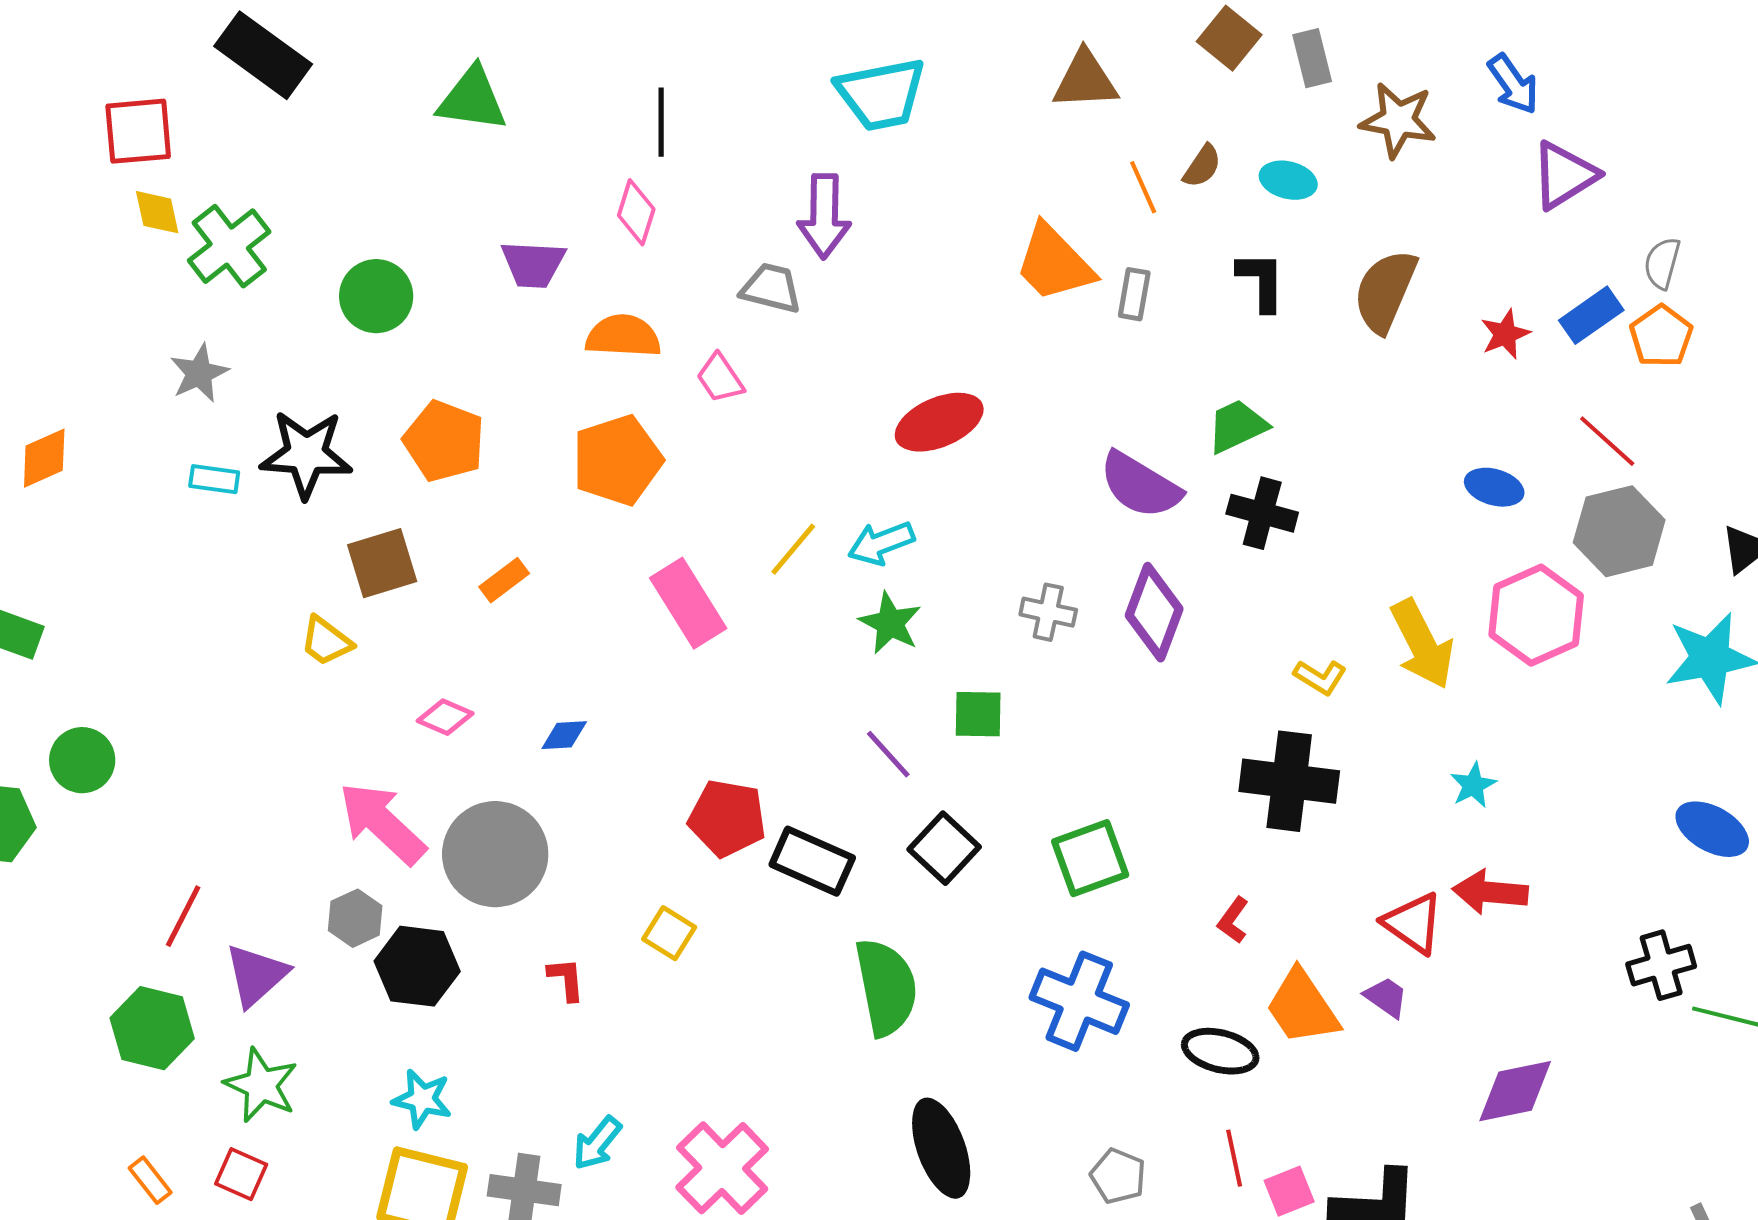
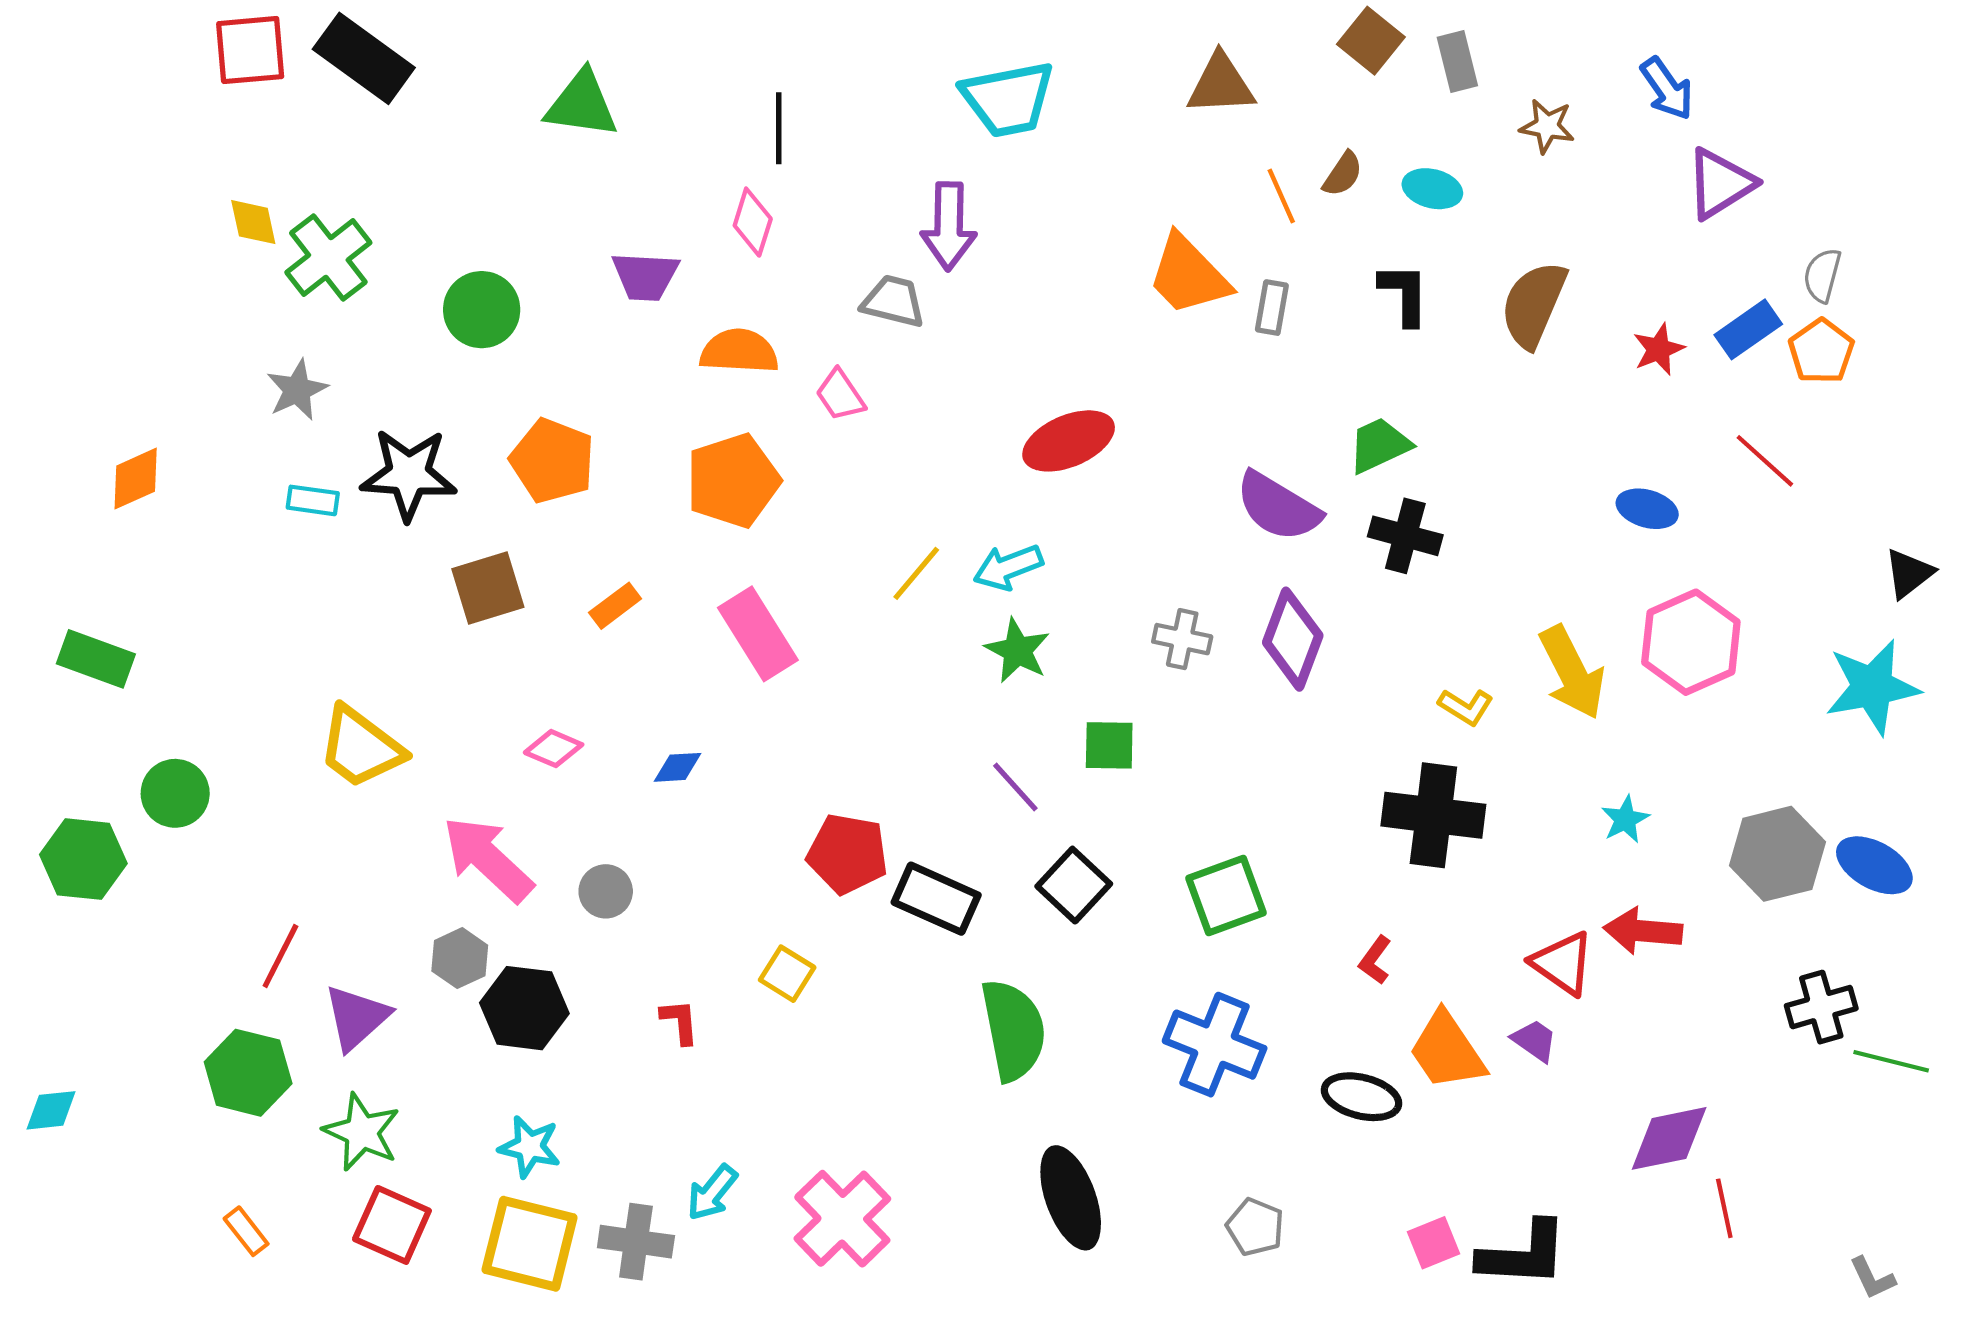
brown star: (1398, 120) -> (1547, 126), size x0.7
red square: (138, 131) -> (250, 50), moved
gray hexagon: (1619, 531) -> (1777, 854), moved
pink rectangle: (688, 603) -> (758, 634), moved
yellow trapezoid: (326, 641) -> (361, 747), moved, size x1.6
gray circle: (495, 854) -> (606, 891), size x0.5
red line: (1234, 1158) -> (1724, 1208), moved
red square: (241, 1174) -> (392, 1225), moved, size x1.4

